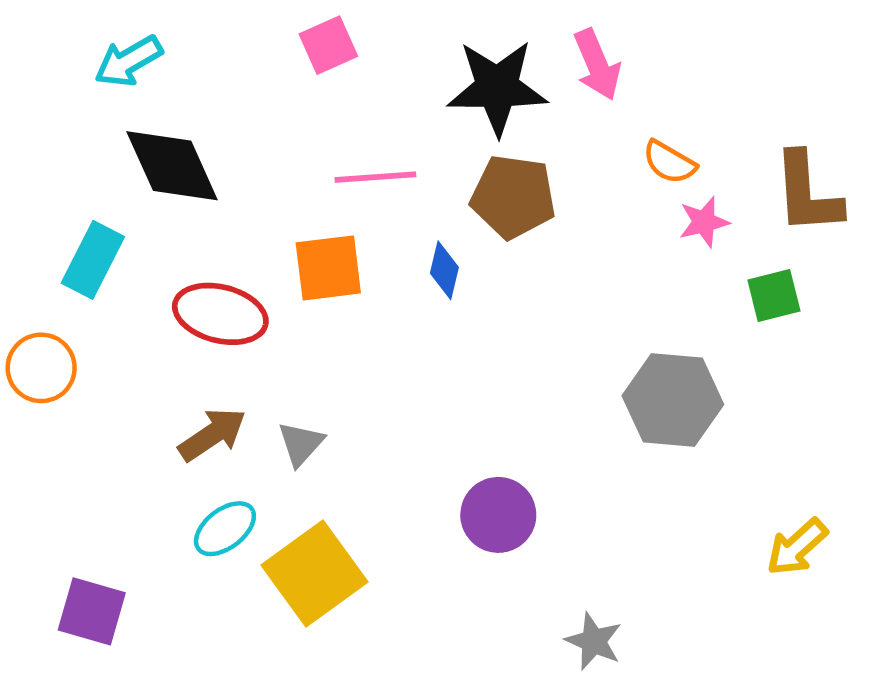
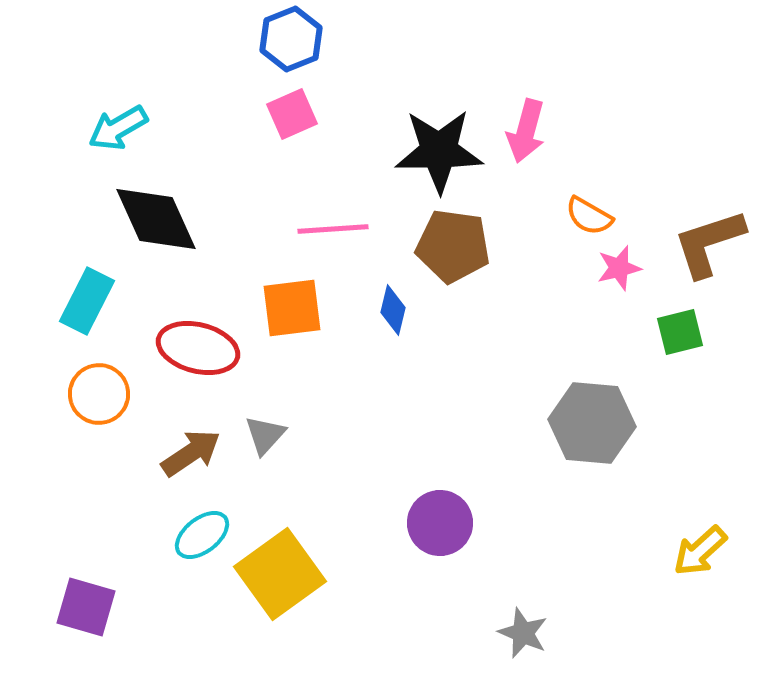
pink arrow: (597, 65) -> (526, 131), turned 38
brown L-shape: (807, 193) -> (709, 243), turned 76
orange circle: (41, 368) -> (99, 394), moved
gray triangle: (301, 444) -> (265, 435), moved

